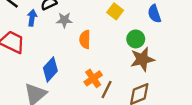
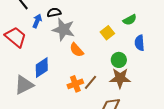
gray star: (64, 20) -> (63, 29), size x1.6
orange semicircle: (85, 39) -> (77, 50), turned -56
brown line: (107, 89) -> (91, 82), moved

